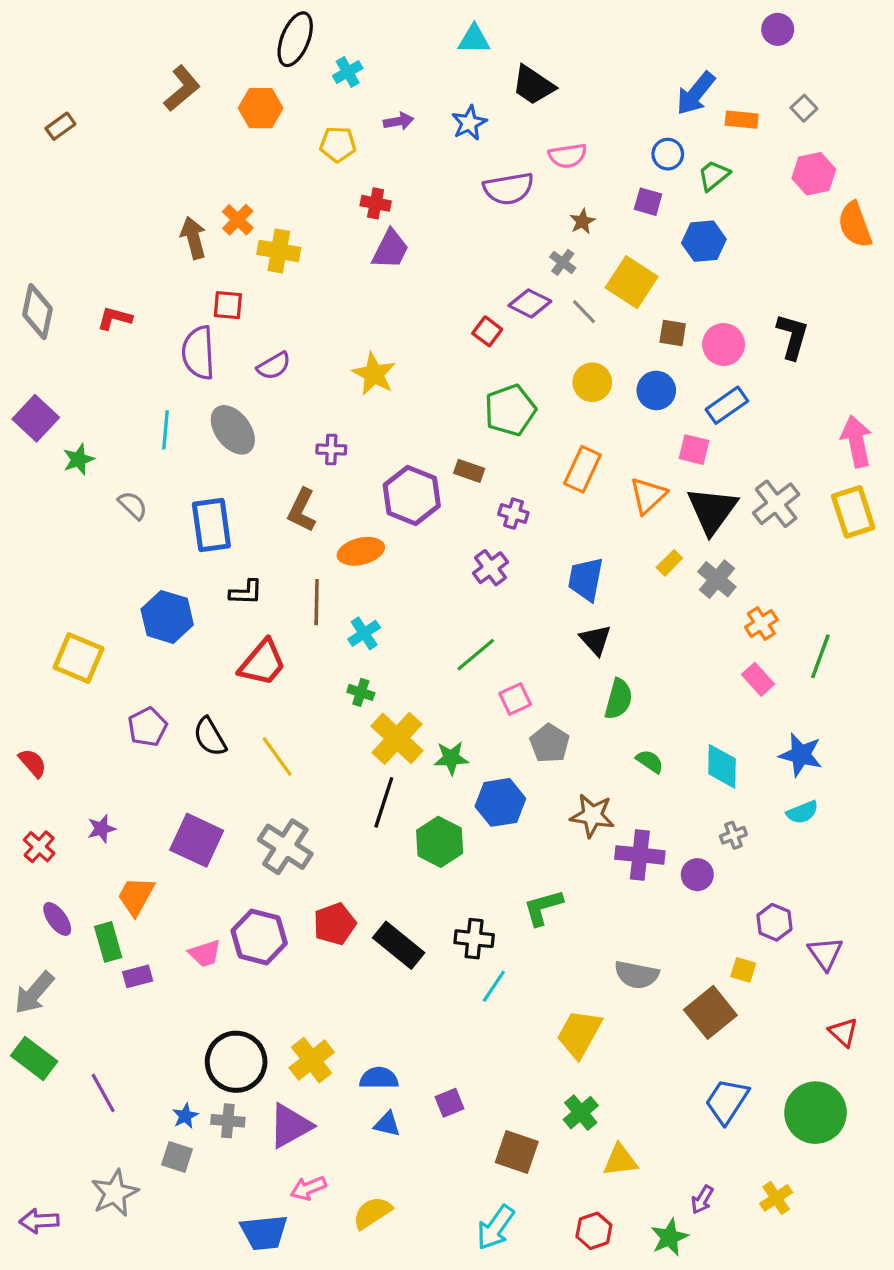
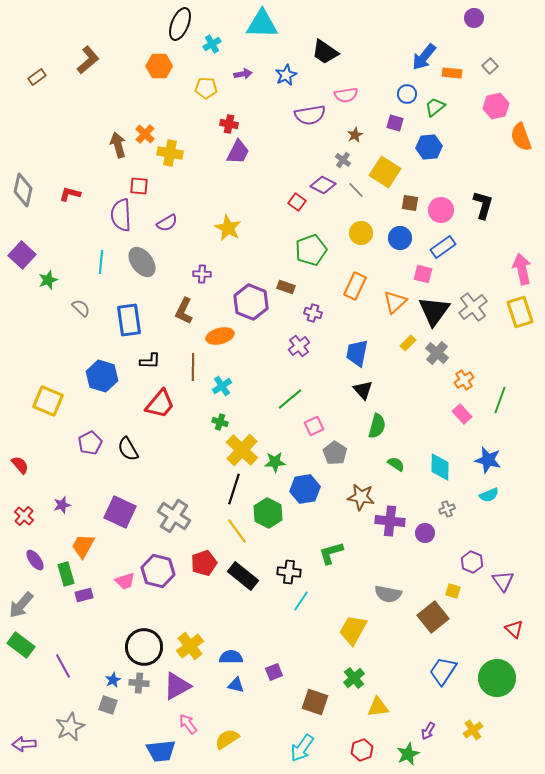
cyan triangle: (474, 39) -> (262, 24), moved, size x1.6
brown L-shape: (182, 88) -> (88, 60), moved
yellow line: (277, 756) -> (237, 531), moved
pink arrow: (308, 1188) -> (188, 724), turned 75

